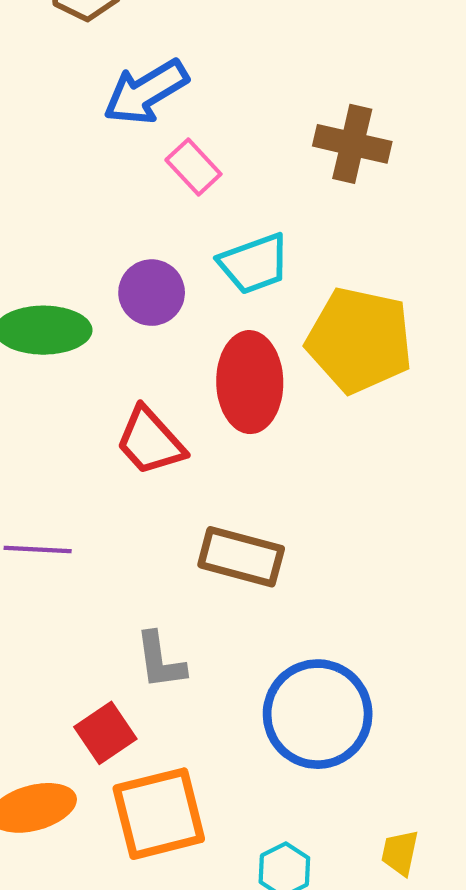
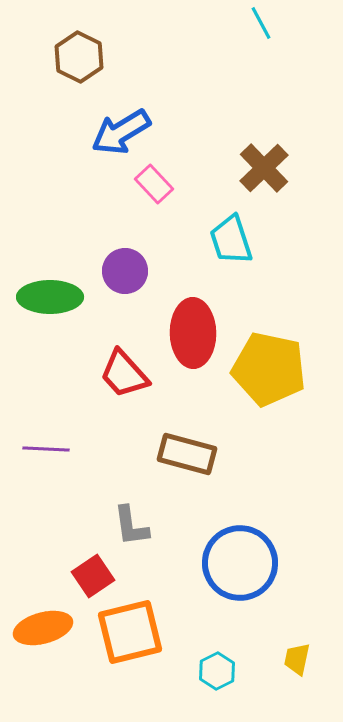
brown cross: (352, 144) -> (264, 168), turned 33
cyan trapezoid: (254, 264) -> (231, 240), moved, turned 92
yellow pentagon: (359, 340) -> (269, 369), moved

